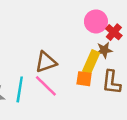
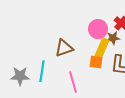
pink circle: (96, 21) -> (98, 29), moved
pink line: (46, 86) -> (73, 82), moved, turned 30

